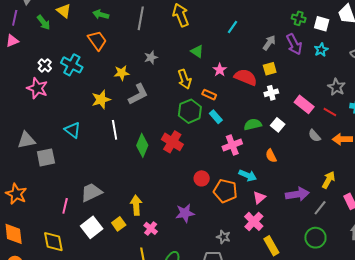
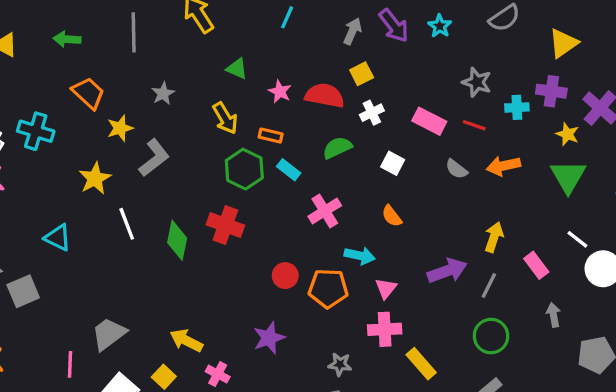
orange trapezoid: (97, 40) -> (88, 93), moved
green semicircle: (253, 124) -> (337, 148), moved
yellow arrow: (136, 205) -> (186, 341), turned -48
pink cross: (254, 221) -> (385, 329), turned -36

